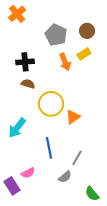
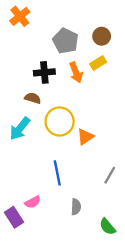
black cross: (25, 62) -> (44, 72), moved
cyan arrow: (17, 128) -> (20, 129), moved
gray line: (77, 158) -> (110, 175), moved
gray semicircle: (65, 177) -> (76, 207), turned -48

